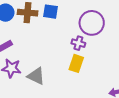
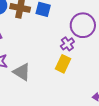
purple cross: (78, 43) -> (67, 44), turned 32

